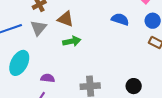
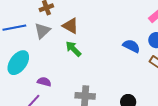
blue semicircle: (120, 19) -> (131, 46), moved
green arrow: (72, 41) -> (73, 49), turned -132

